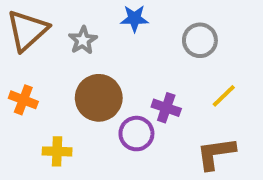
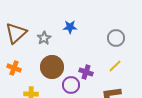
gray circle: (200, 40) -> (116, 38), moved

